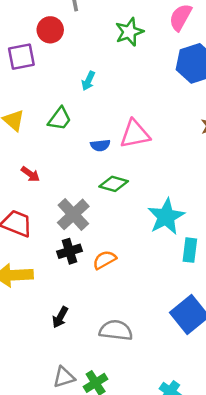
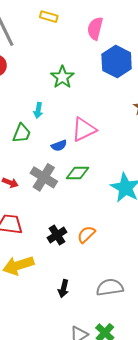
green star: (129, 32) -> (62, 77), moved
cyan arrow: (88, 81) -> (38, 110), moved
gray cross: (73, 214) -> (44, 177), moved

